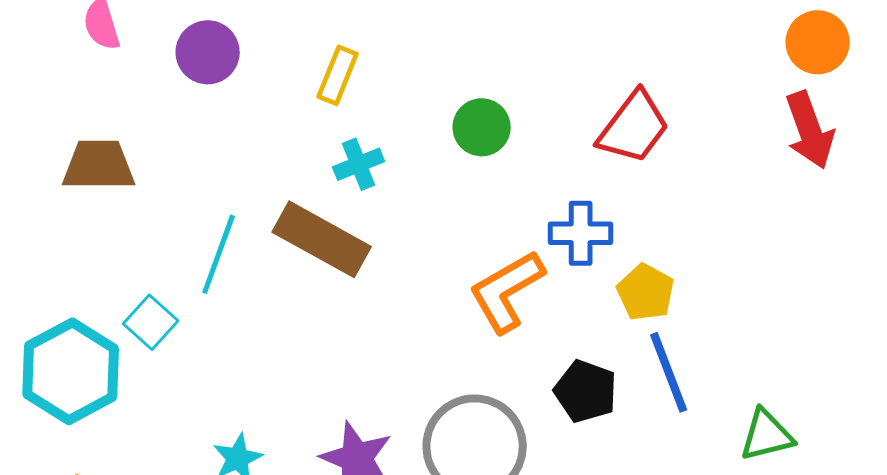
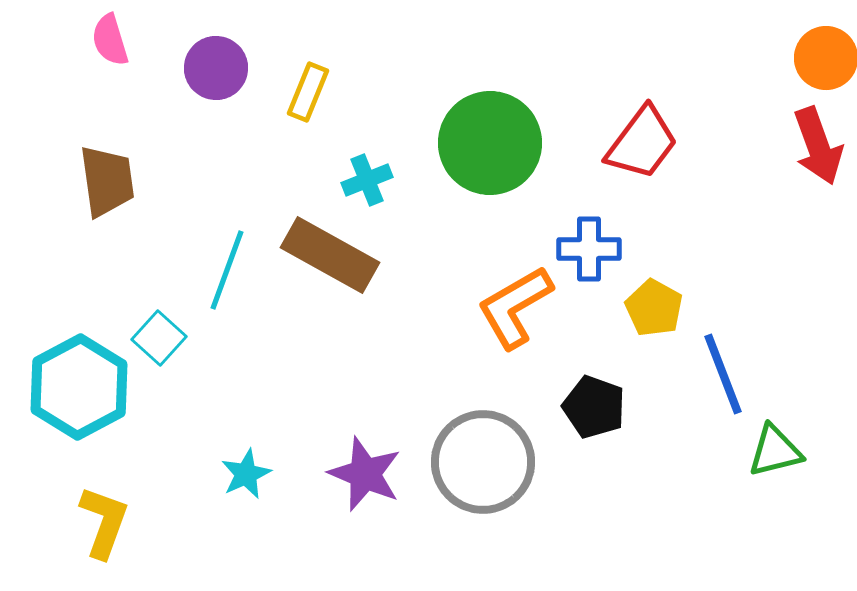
yellow rectangle: (338, 75) -> (308, 92), moved
green circle: (482, 127) -> (490, 143), size x1.8
brown trapezoid: (99, 165) -> (107, 181), turned 82
blue line: (669, 372) -> (723, 374), moved

